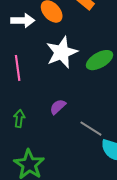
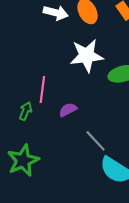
pink line: (18, 68) -> (42, 89), moved

